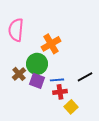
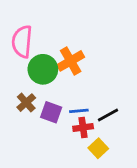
green circle: (37, 64) -> (43, 69), moved
black line: (85, 77) -> (108, 115), moved

